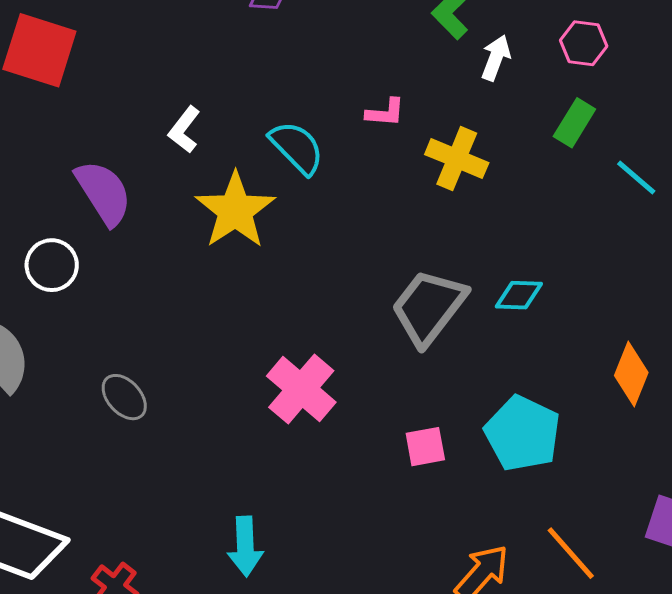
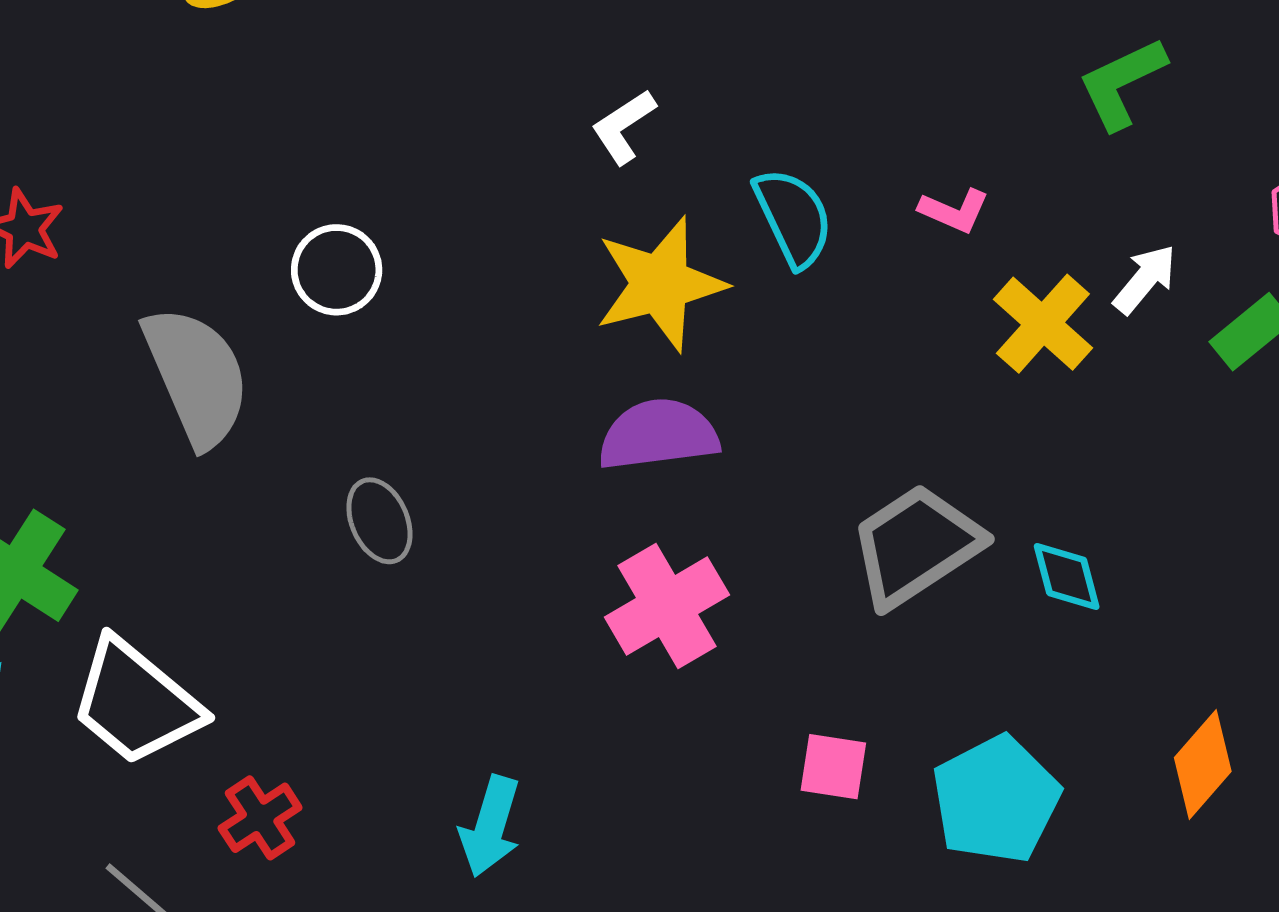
white arrow: (496, 58) -> (1145, 279), moved
purple semicircle: (104, 193) -> (658, 435), moved, turned -84
cyan diamond: (519, 295) -> (1067, 576), turned 54

